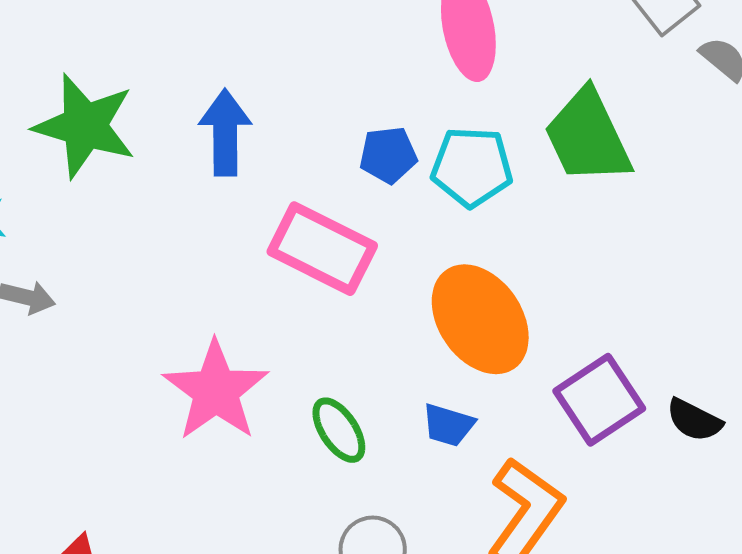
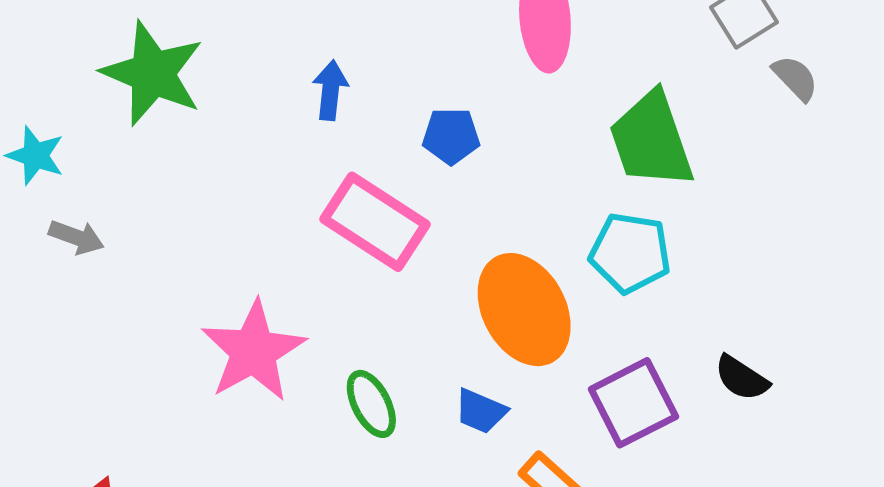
blue arrow: (225, 133) -> (330, 90), moved, size x0.7
cyan pentagon: (472, 167) -> (630, 253), moved
black semicircle: (694, 420) -> (742, 378), moved

